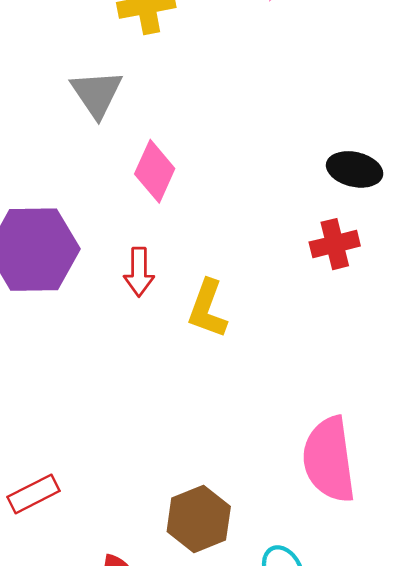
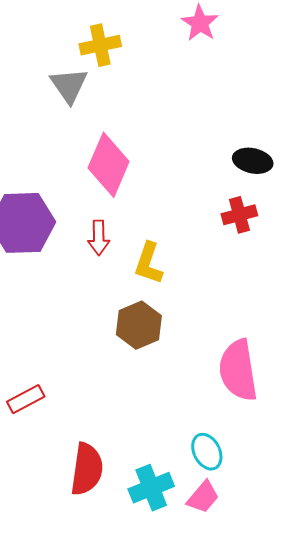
gray triangle: (97, 94) -> (69, 85), moved
pink diamond: (155, 171) -> (109, 165), size x1.4
brown hexagon: (199, 519) -> (139, 325), moved

